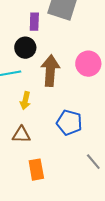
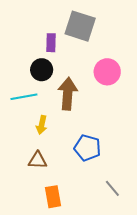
pink circle: (88, 64) -> (107, 72), moved

